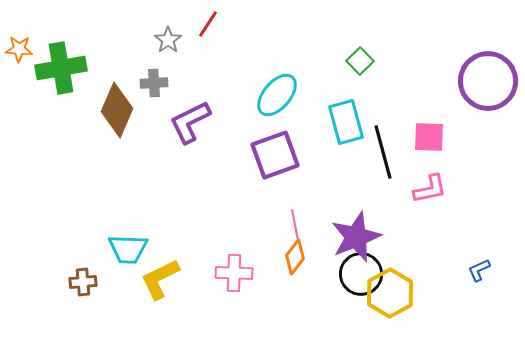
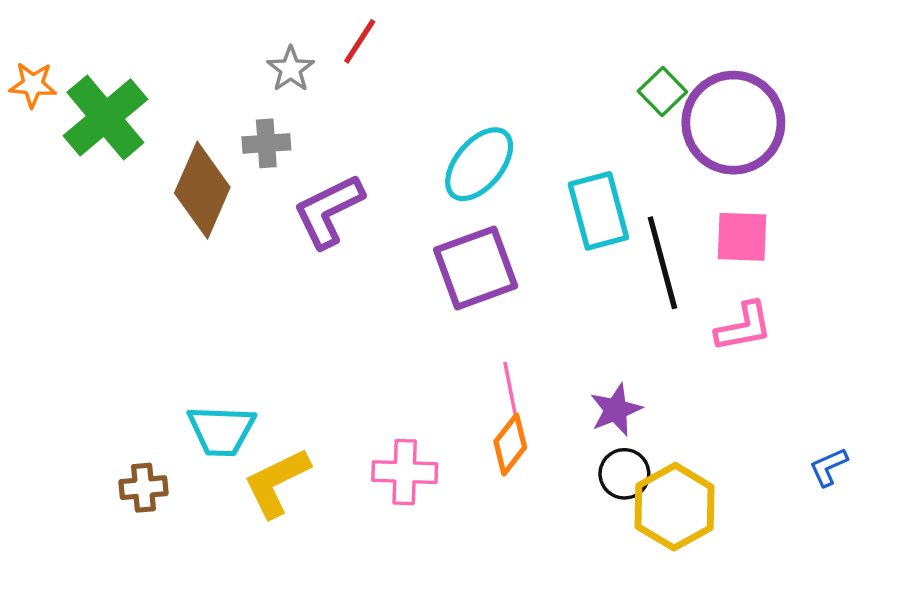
green square: (360, 61) -> (662, 92), moved
green cross: (61, 68) -> (105, 117), turned -30
purple circle: (488, 81) -> (733, 123), moved
purple star: (356, 237) -> (616, 410), size x0.6
black circle: (361, 274) -> (624, 474), size x0.7

